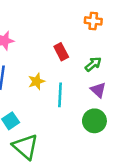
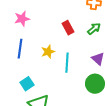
green arrow: (93, 64) -> (94, 29), moved

